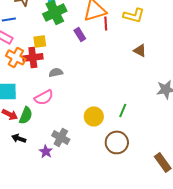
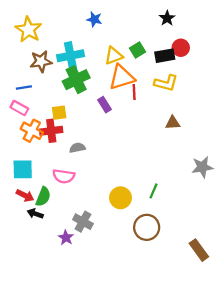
brown triangle: (140, 50) -> (173, 123), turned -32
pink semicircle: (44, 97) -> (64, 176), turned 36
black arrow: (19, 138) -> (35, 214), moved

